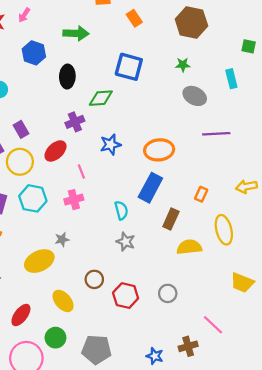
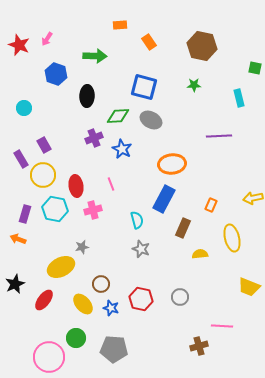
gray ellipse: (195, 96) -> (151, 120), moved
purple line: (216, 134) -> (219, 136), moved
blue star: (111, 145) -> (122, 149), moved, turned -30
red ellipse: (55, 151) -> (76, 186), moved, turned -55
pink line: (81, 171) -> (111, 184), moved
yellow semicircle: (189, 247) -> (200, 254), size x0.7
brown circle: (94, 279) -> (101, 284), moved
red ellipse: (21, 315) -> (44, 300), moved
pink line: (213, 325) -> (222, 326), turned -40
blue star: (155, 356) -> (111, 308), moved

